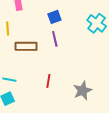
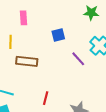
purple line: (55, 39) -> (78, 59), moved, turned -35

